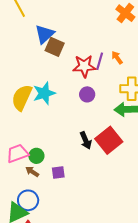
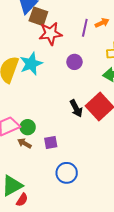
orange arrow: (117, 58) -> (102, 23), turned 104
red star: (84, 66) -> (50, 34), moved
blue circle: (28, 200) -> (67, 173), moved

